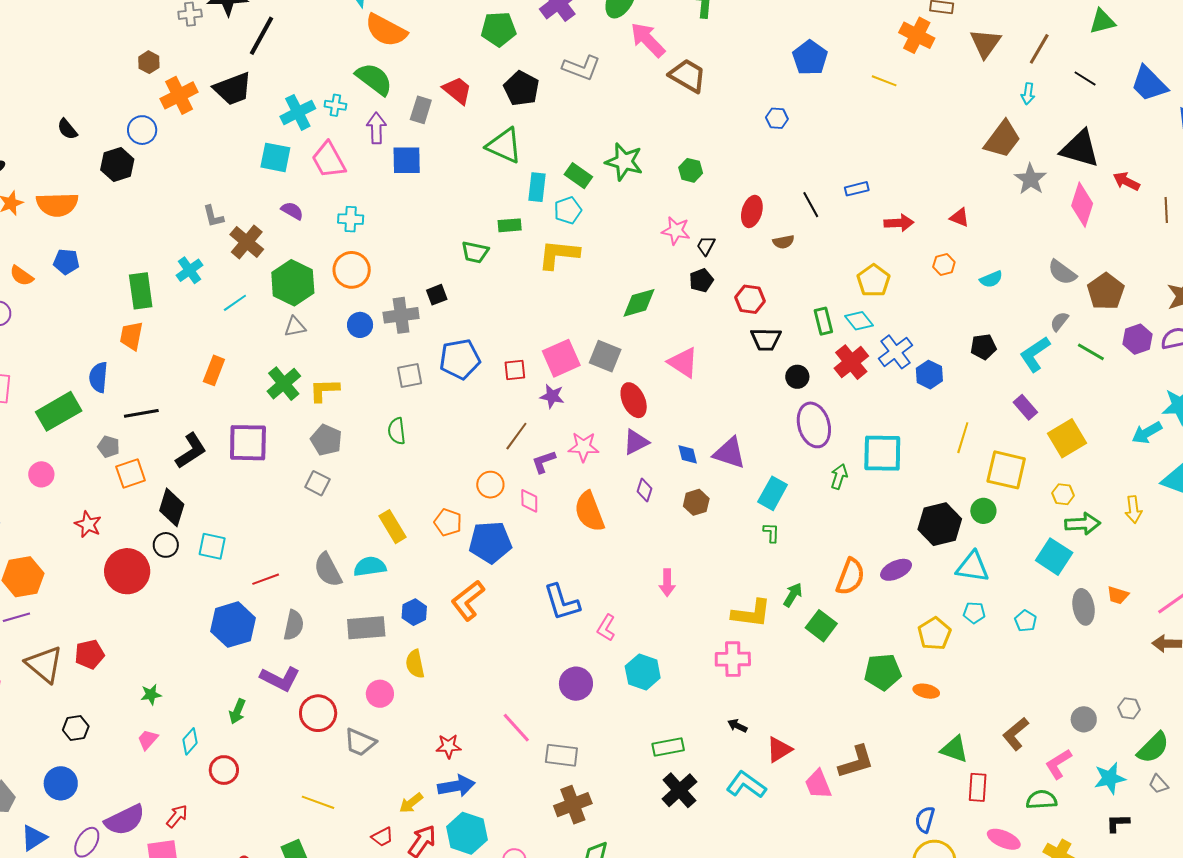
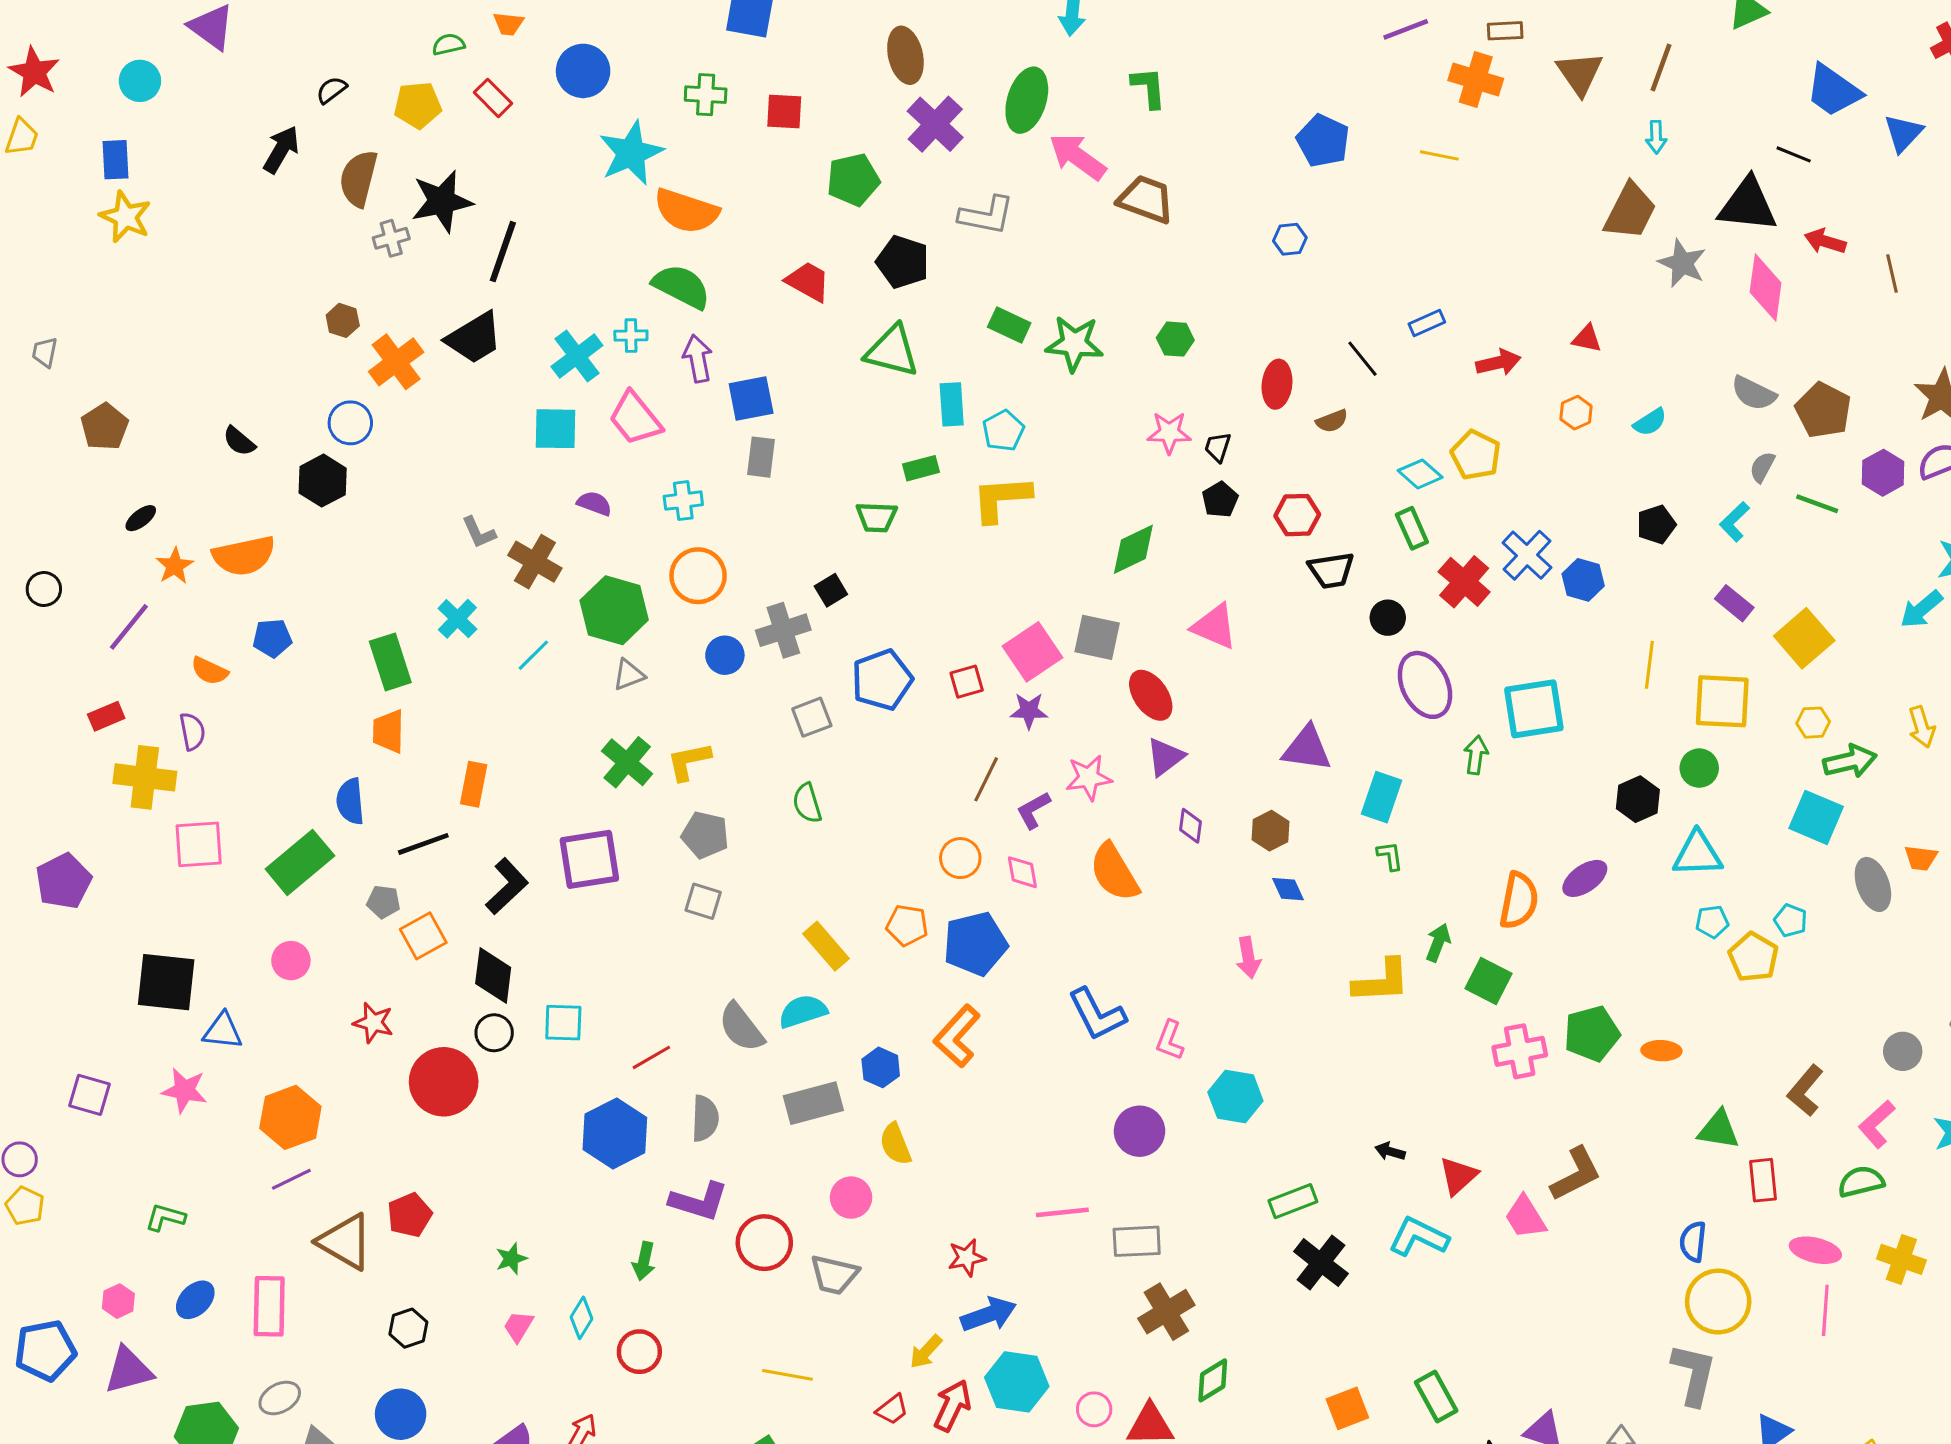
black line: (1085, 79) -> (1794, 154), moved
gray rectangle: (421, 110) -> (761, 457), moved
green rectangle: (578, 176) -> (1009, 325), moved
cyan diamond: (859, 321) -> (1420, 474), moved
cyan L-shape: (1035, 354) -> (1735, 522), size x0.7
orange rectangle: (214, 370) -> (474, 784), moved
blue diamond: (688, 454) -> (1288, 889), moved
black hexagon: (940, 524) -> (1638, 799), size x0.7
yellow pentagon: (934, 634) -> (1753, 957), moved
pink cross: (733, 659) -> (1520, 1051), moved
pink line: (516, 728) -> (1062, 1212), turned -44

